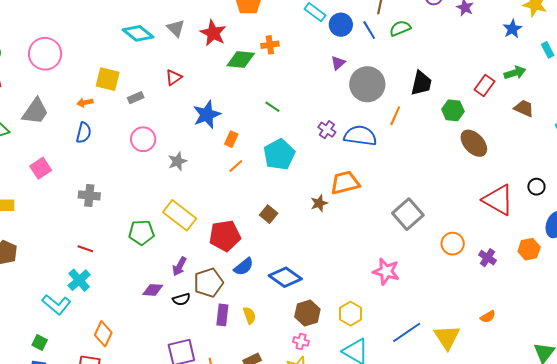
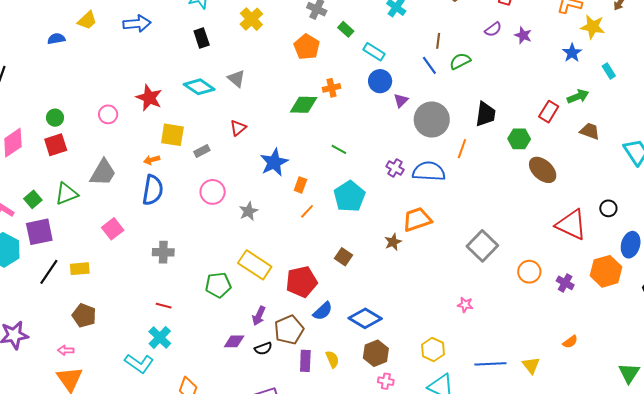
blue circle: (341, 25) -> (380, 81), moved
red star: (213, 33) -> (149, 98), moved
pink circle: (45, 54) -> (108, 114), size x0.6
blue semicircle: (84, 133) -> (153, 190), size x1.4
orange hexagon: (529, 249) -> (606, 271), size x1.4
pink star: (386, 271) -> (465, 305), size x0.6
brown hexagon: (307, 313) -> (376, 353), moved
blue line: (407, 332) -> (490, 364), turned 36
yellow triangle: (447, 337) -> (531, 365), size x0.7

